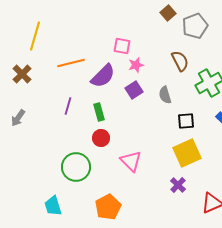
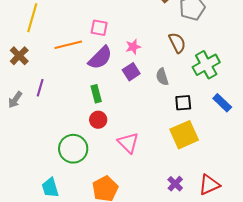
pink square: (122, 46) -> (99, 28), moved
purple line: (68, 106) -> (40, 88), moved
purple cross: (178, 185) -> (175, 184), moved

